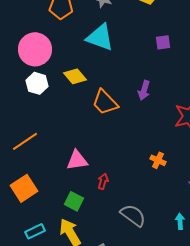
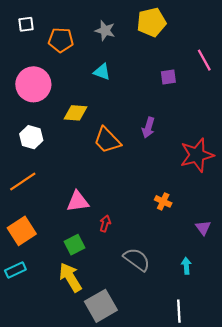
cyan triangle: (100, 37) -> (102, 72), size x0.6
yellow diamond: (75, 76) -> (76, 113), turned -45
white hexagon: (37, 83) -> (31, 137), moved
green square: (74, 201) -> (75, 245), turned 36
cyan rectangle: (35, 231) -> (15, 270), moved

